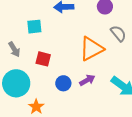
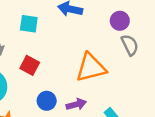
gray semicircle: (118, 33) -> (130, 45), moved

